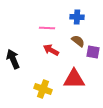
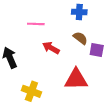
pink line: (47, 28) -> (36, 24), moved
yellow cross: (43, 89) -> (31, 91), moved

